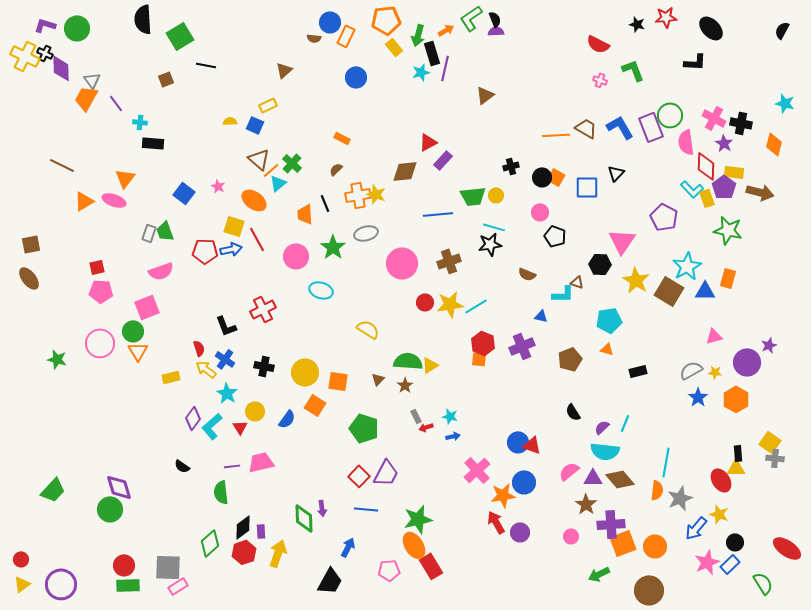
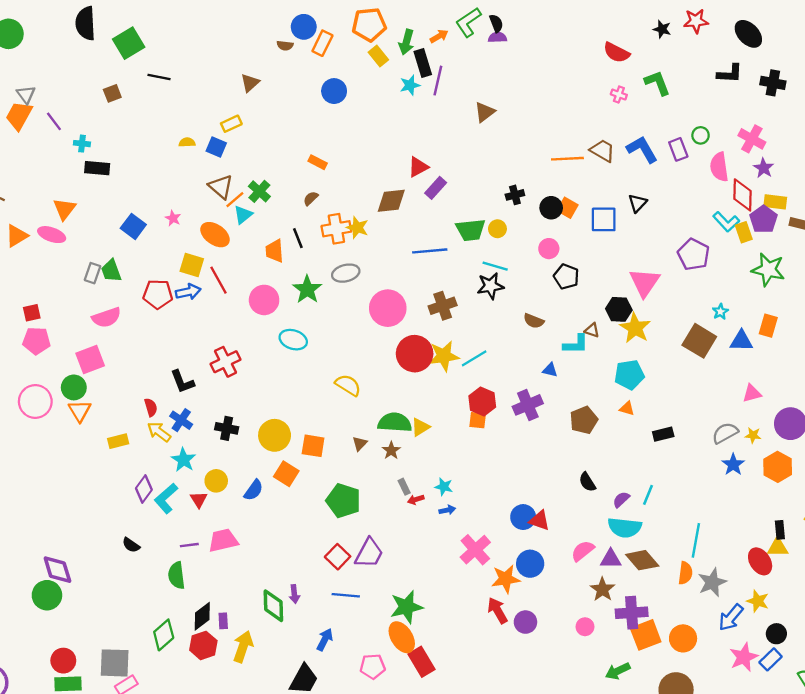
green circle: (670, 115) -> (701, 135), size x0.6
black cross: (741, 123) -> (773, 83), moved
purple rectangle: (651, 127) -> (678, 149), size x0.7
cyan star: (687, 266) -> (720, 312), size x0.5
yellow star: (636, 280) -> (635, 328), moved
red circle: (425, 302) -> (415, 354), size x1.8

